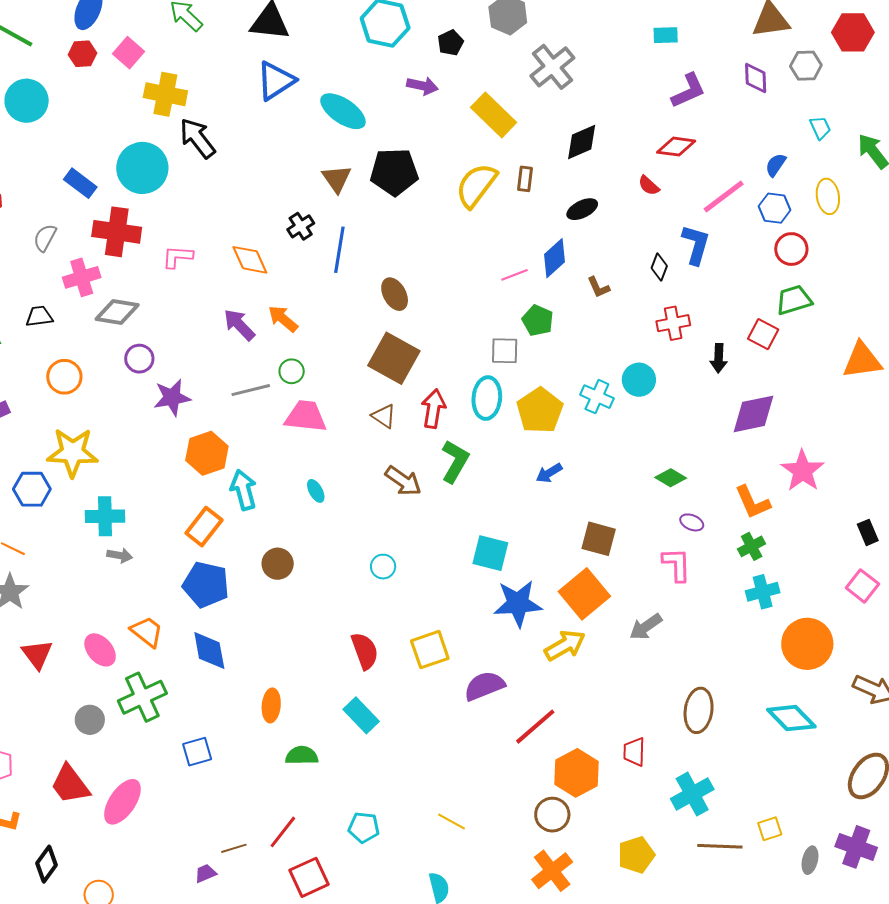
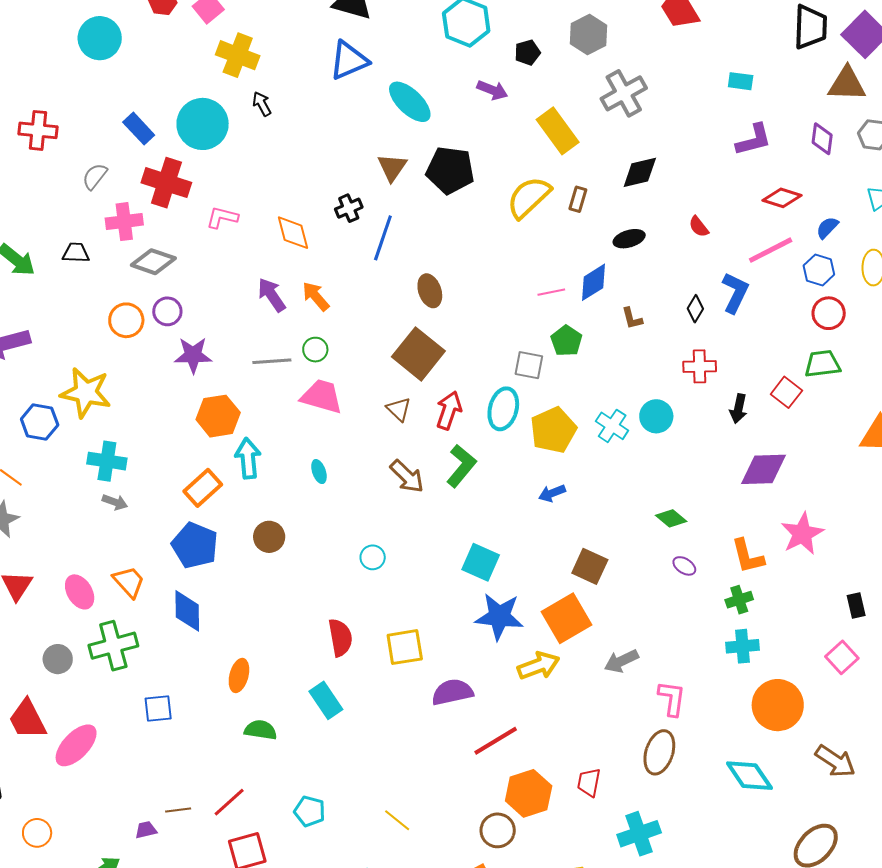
black arrow: (197, 138) -> (262, 104), size x0.6
red diamond: (676, 147) -> (782, 198), moved
orange circle: (64, 377) -> (126, 320), moved
pink L-shape: (677, 565) -> (672, 698), moved

